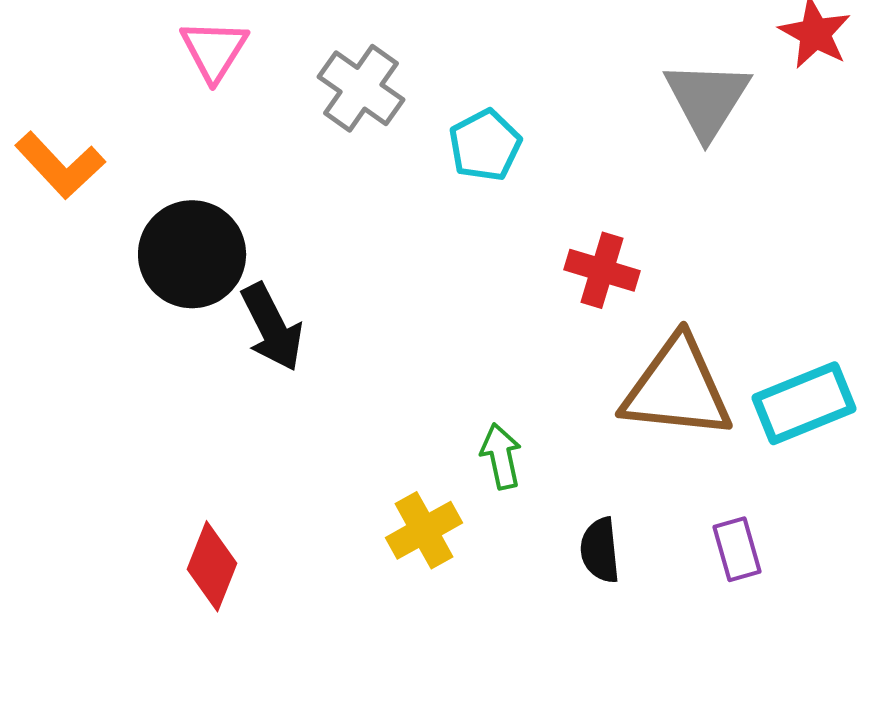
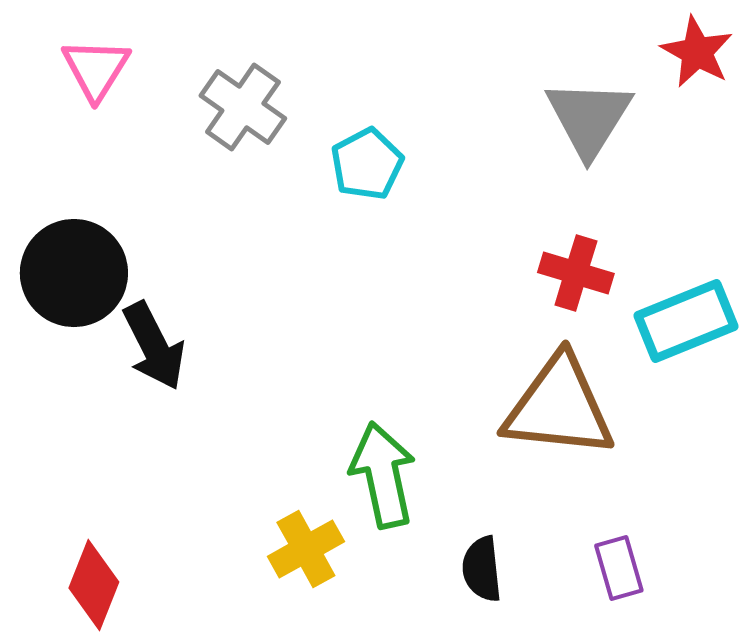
red cross: (602, 270) -> (576, 273), moved
cyan rectangle: (804, 403) -> (686, 321), moved
green arrow: (501, 456) -> (383, 475), size x1.6

